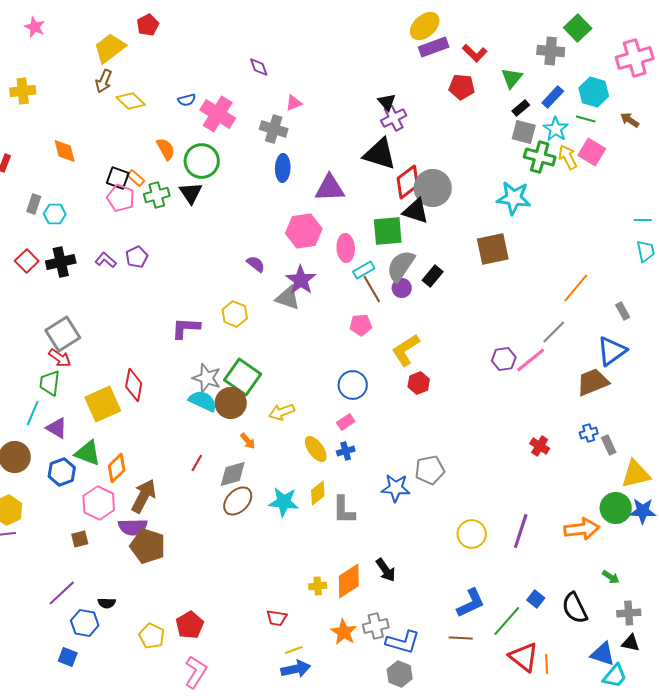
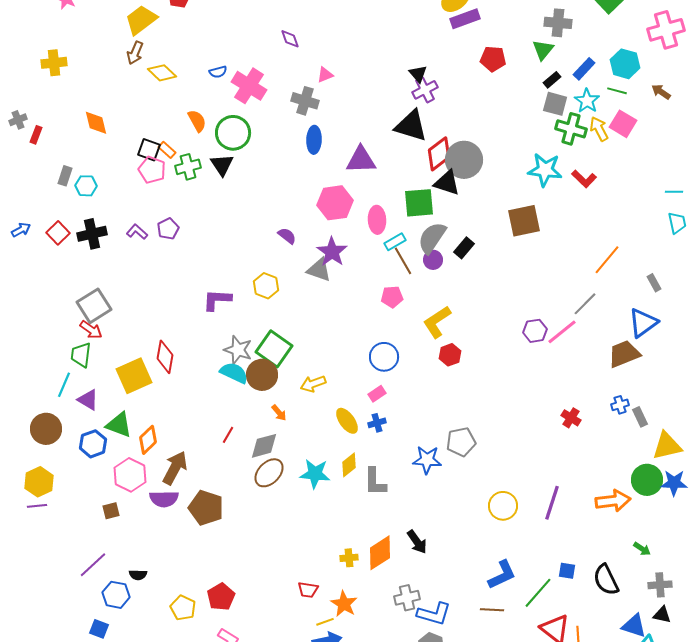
gray cross: (551, 51) -> (558, 23), moved
red L-shape: (475, 53) -> (584, 179), moved
brown pentagon: (148, 546) -> (206, 508), moved
blue square: (536, 599) -> (567, 571), turned -30
orange star: (344, 632) -> (344, 604), moved

